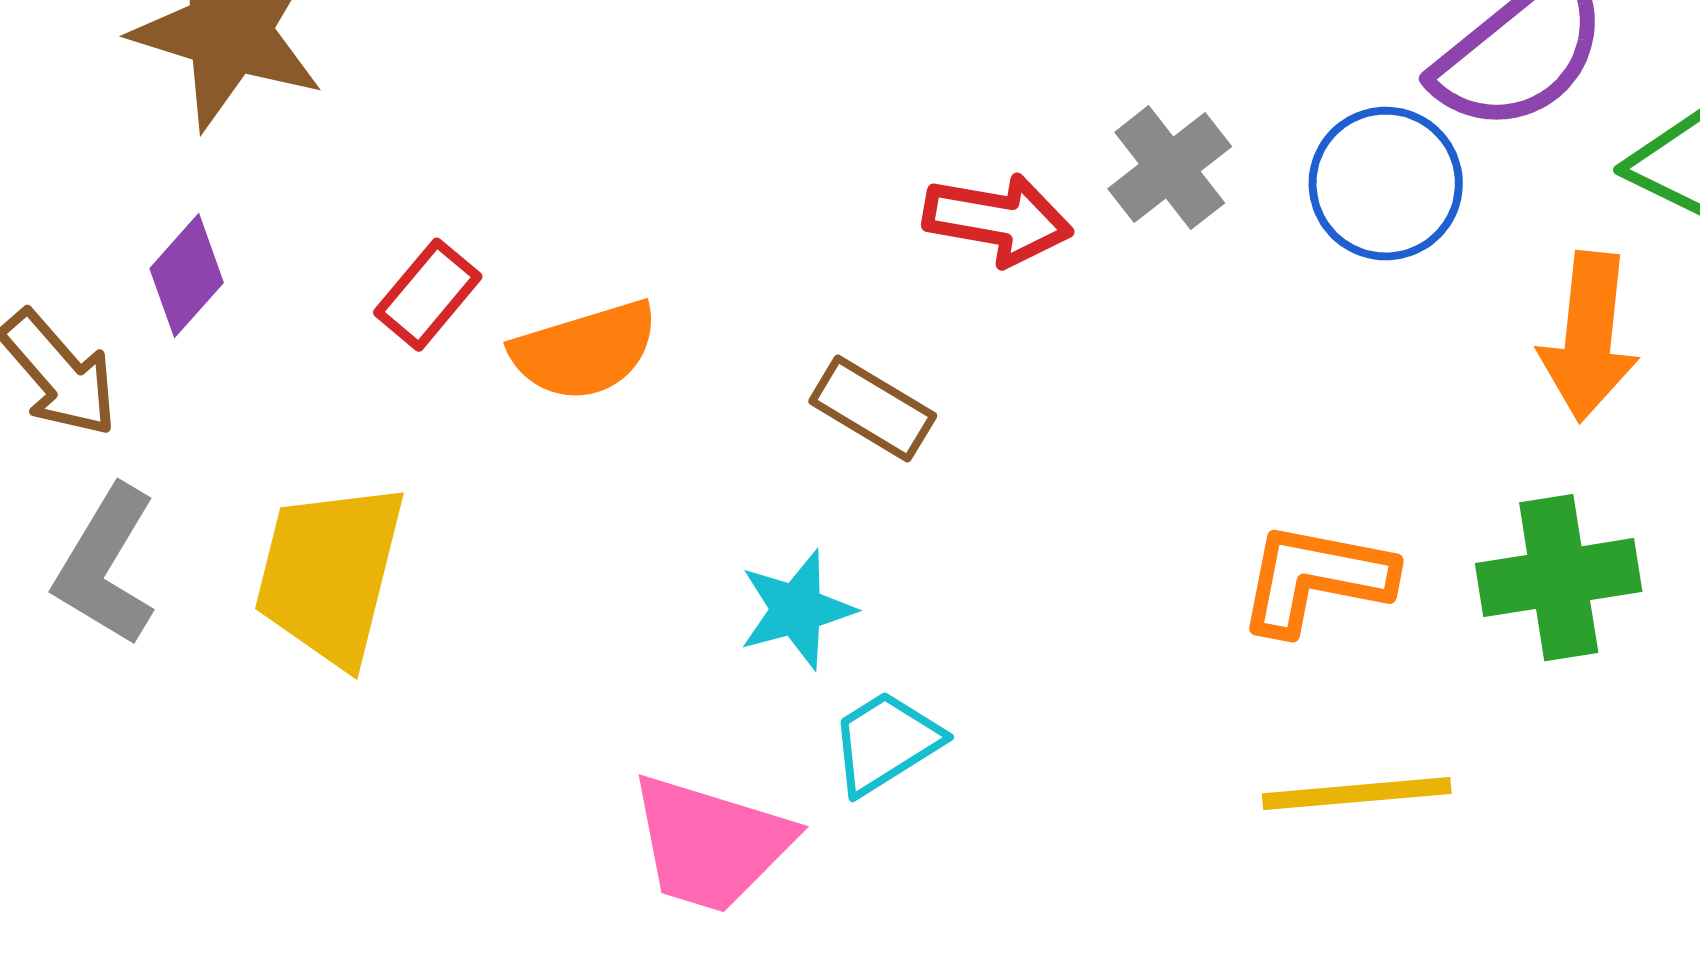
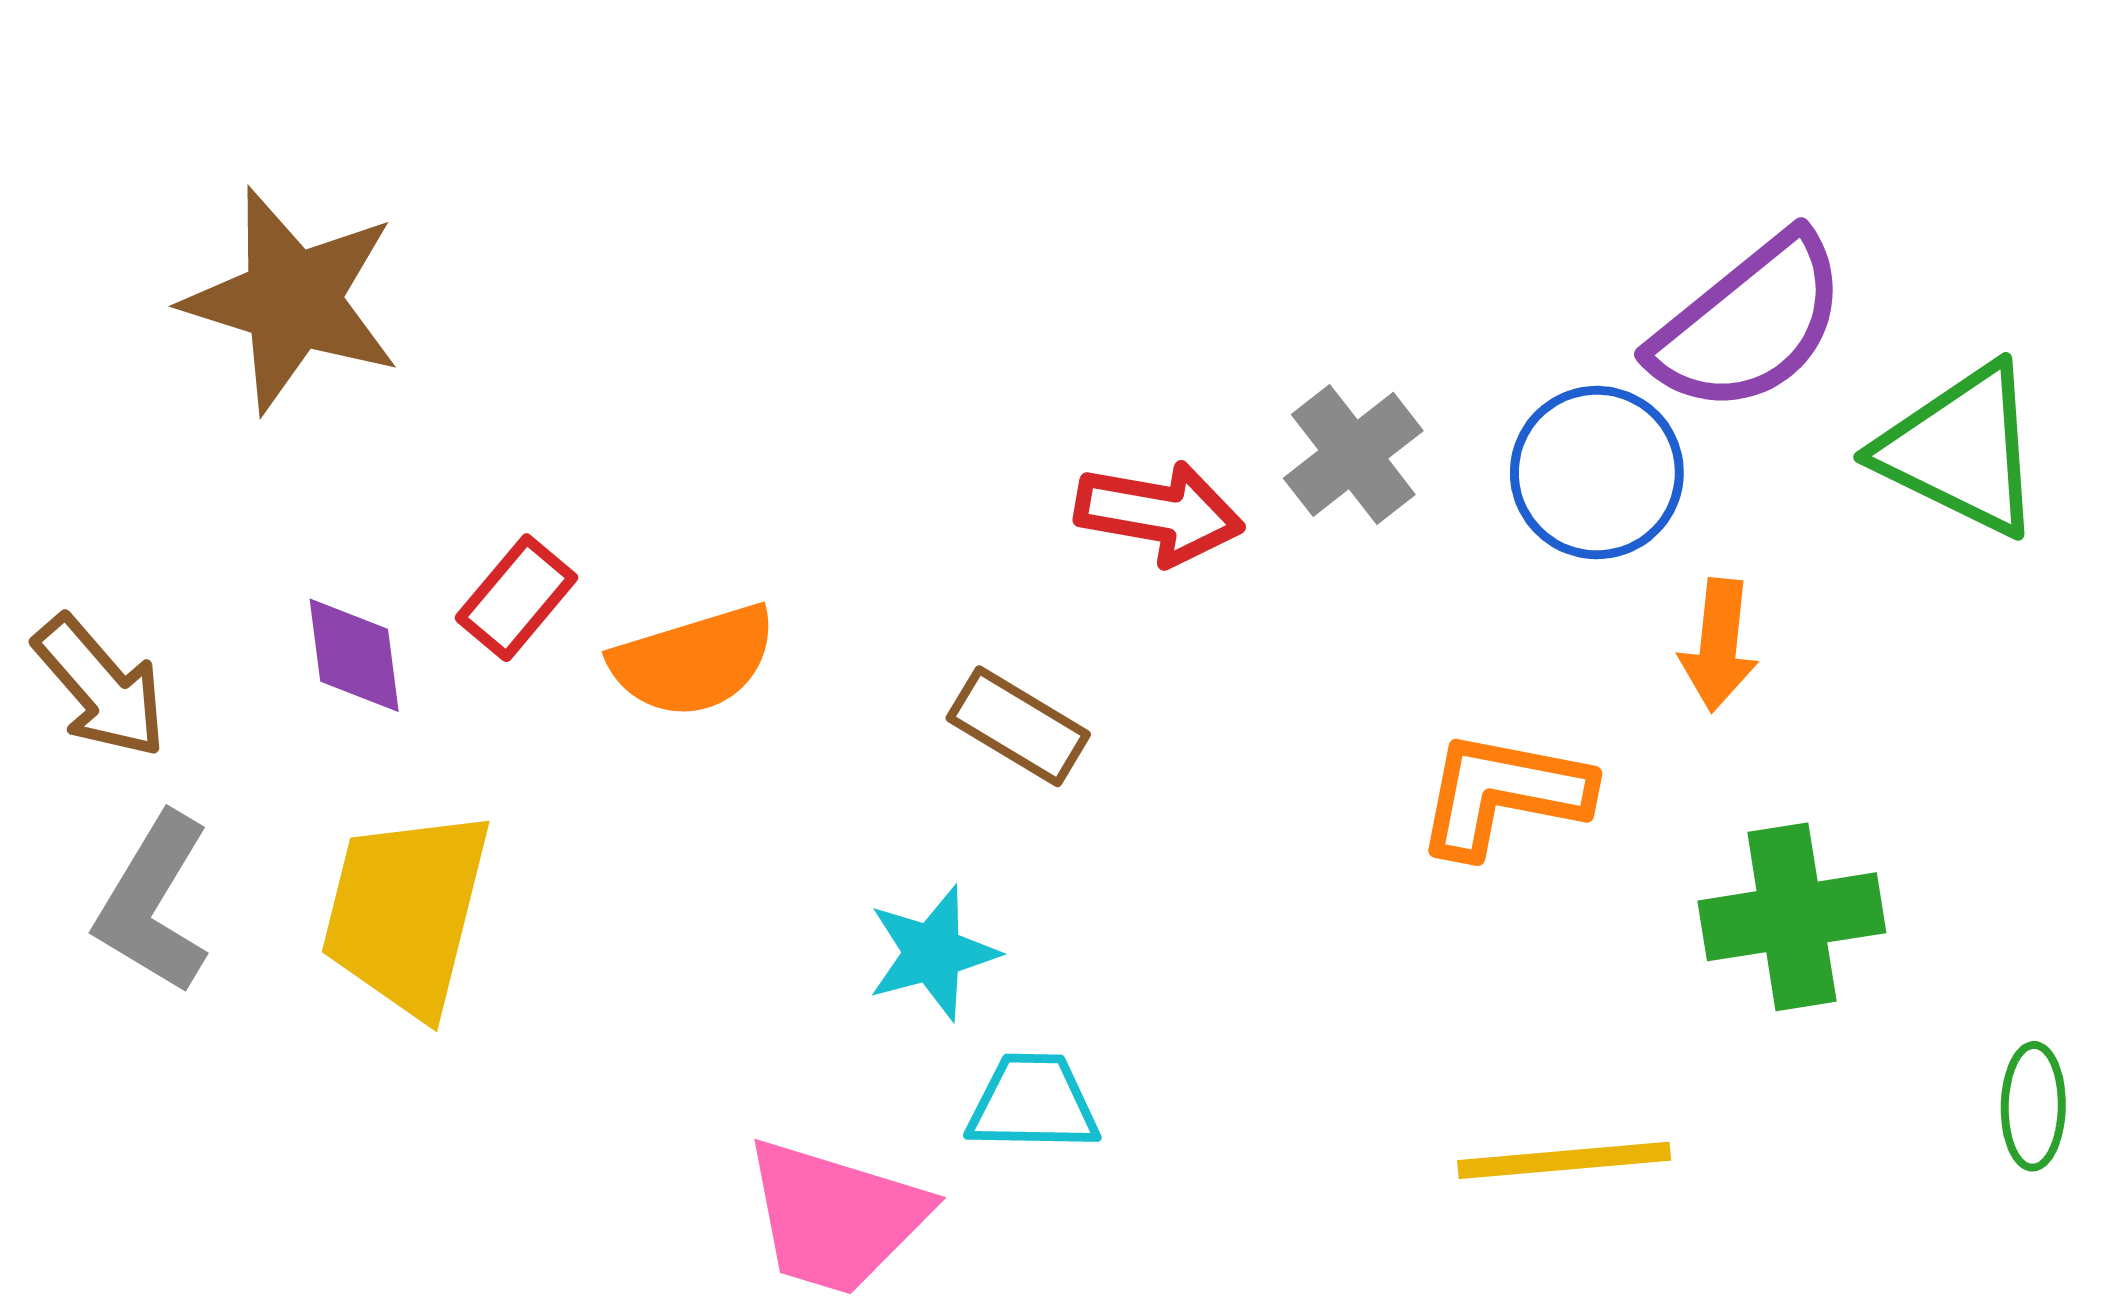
purple diamond: (187, 276) -> (354, 655), moved, turned -49
orange arrow: (1589, 337) -> (1719, 645), moved, size x0.7
orange L-shape: (1316, 579) -> (1503, 794), moved
cyan trapezoid: (886, 743) -> (1033, 1103), turned 33

